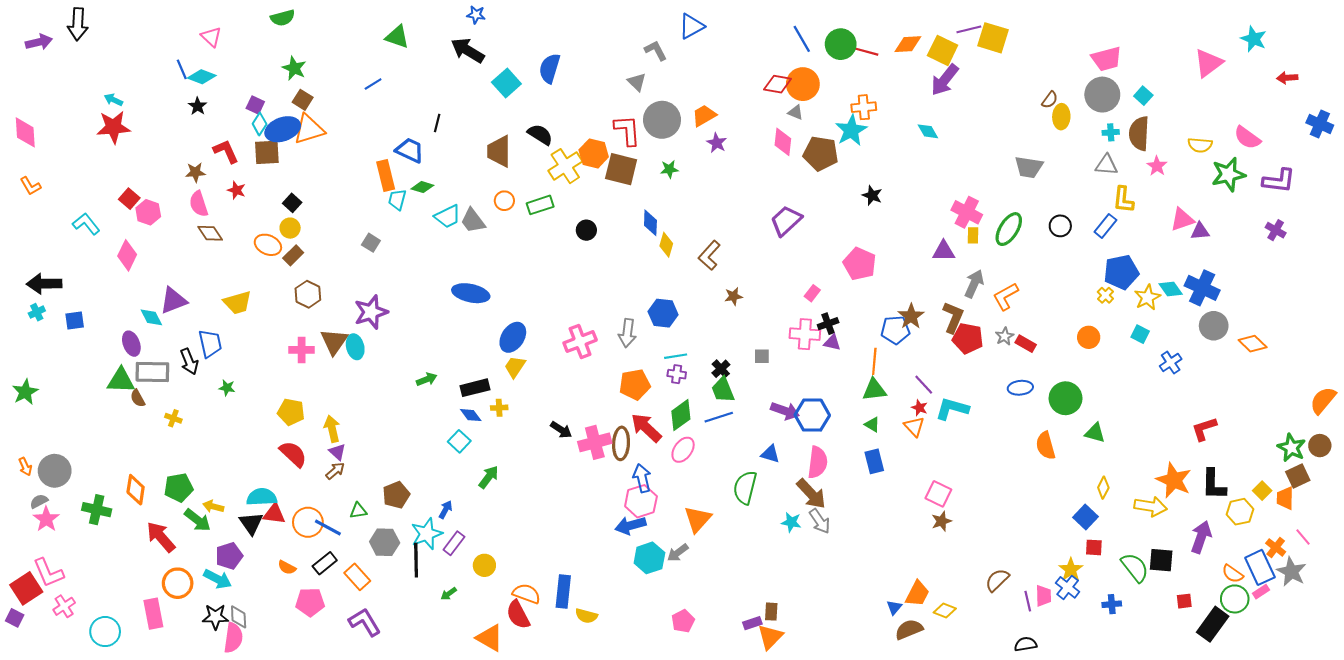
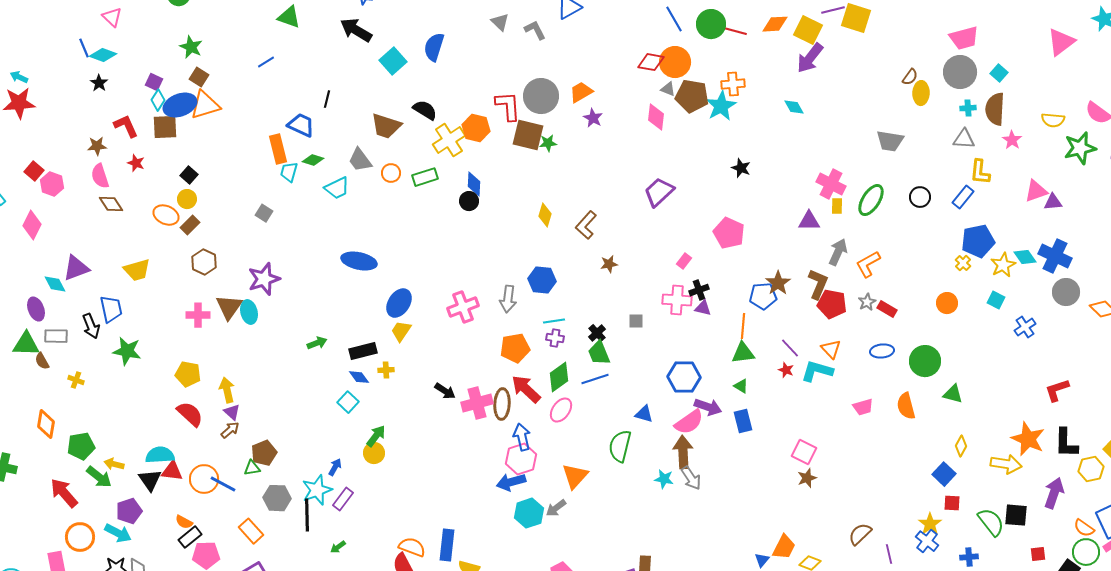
gray triangle: (637, 82) -> (500, 22), moved
brown trapezoid: (499, 151) -> (386, 126), turned -72
brown pentagon: (821, 153) -> (692, 96), moved
brown square: (621, 169) -> (528, 135), moved
gray trapezoid: (473, 221) -> (360, 160), moved
blue diamond: (650, 223) -> (474, 184), moved
gray rectangle: (152, 372) -> (56, 336), size x0.7
green star: (227, 388) -> (127, 351), size x1.8
purple arrow: (785, 411) -> (708, 407), moved
orange triangle: (914, 427) -> (831, 349), moved
pink semicircle: (818, 462) -> (689, 422), turned 48
orange diamond: (136, 490) -> (46, 424), moved
brown arrow: (811, 494) -> (683, 452), turned -140
brown pentagon: (396, 495) -> (264, 453), moved
black rectangle: (325, 563) -> (190, 537), moved
yellow circle: (484, 565) -> (374, 453), moved
pink trapezoid: (1043, 596) -> (863, 407), moved, turned 75

